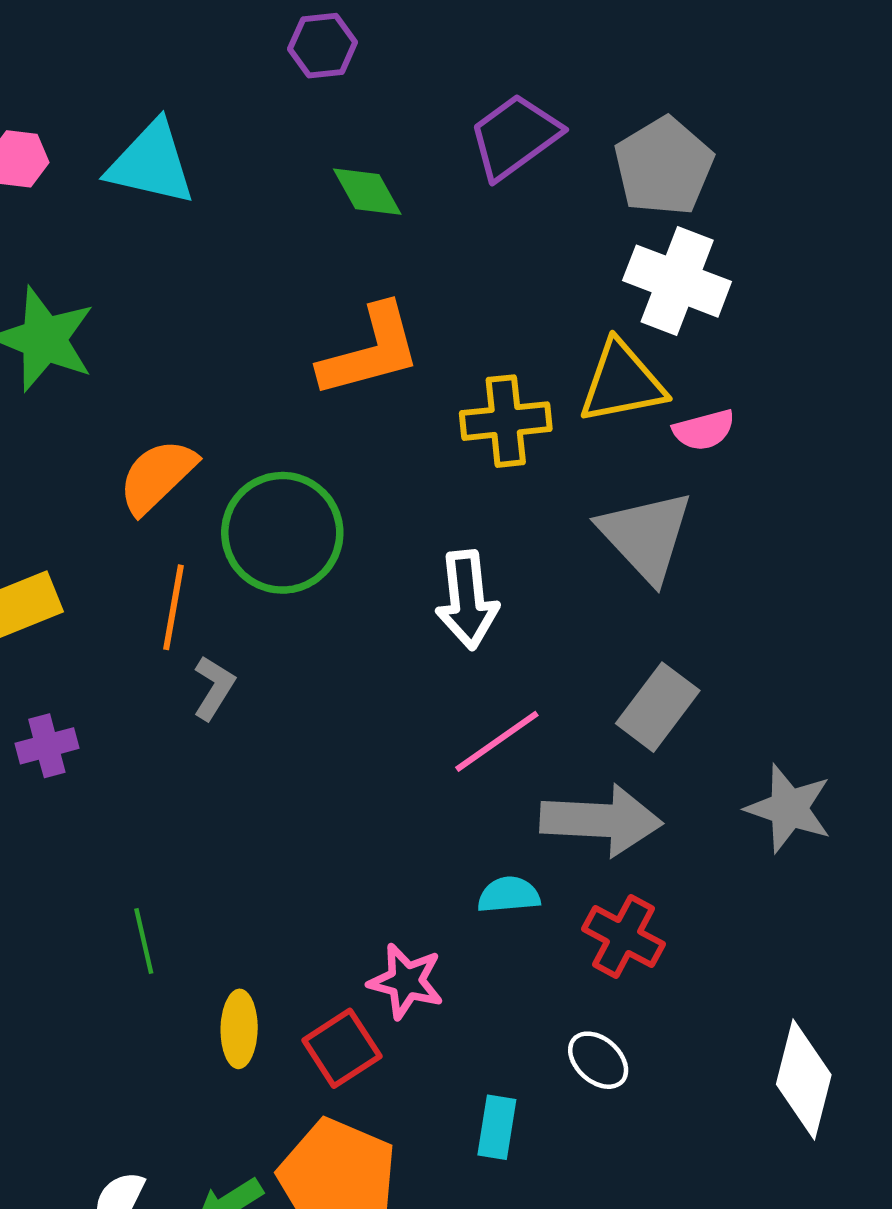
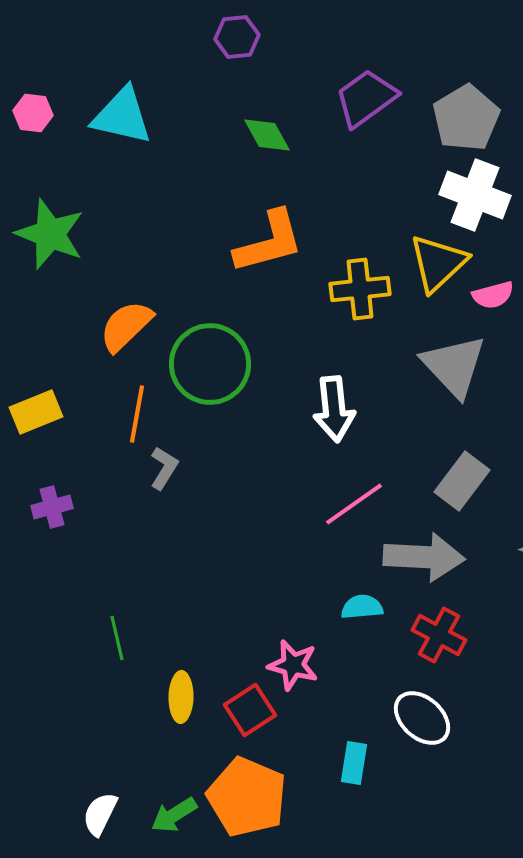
yellow triangle: (622, 382) -> (438, 263), turned -32
white ellipse: (598, 1060) -> (422, 718), size x1.4

